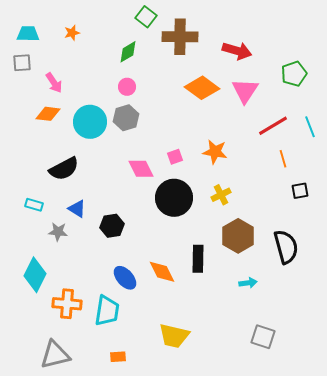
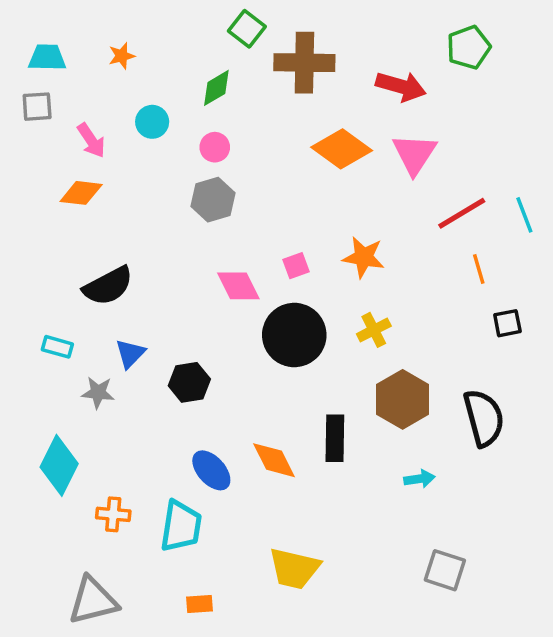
green pentagon: (294, 74) -> (469, 47), moved
cyan circle: (90, 122) -> (152, 122), moved, size x0.6
blue triangle: (77, 209) -> (130, 354), turned 42
orange cross: (67, 304) -> (113, 514), size x0.7

